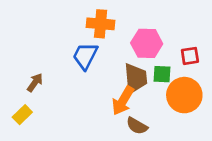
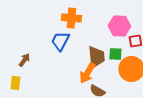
pink hexagon: (147, 43) -> (119, 26), moved
yellow rectangle: (22, 115) -> (15, 83), turned -40

